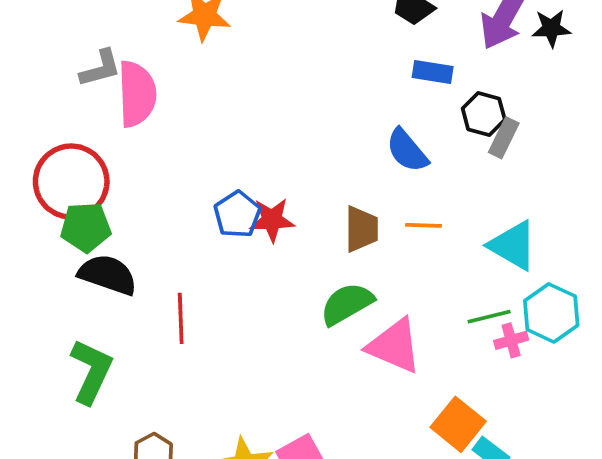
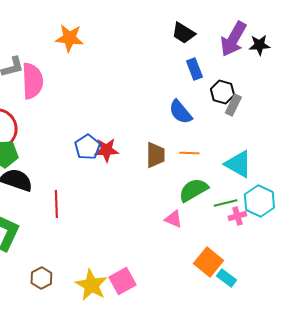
blue rectangle: (433, 72) -> (194, 69), turned 60
green semicircle: (347, 304) -> (193, 190), moved
pink triangle: (394, 346) -> (173, 219), size x0.6

